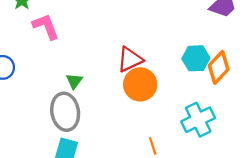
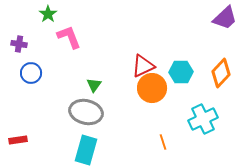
cyan hexagon: (196, 58) -> (181, 72), moved
gray ellipse: (65, 112) -> (86, 112), turned -68

